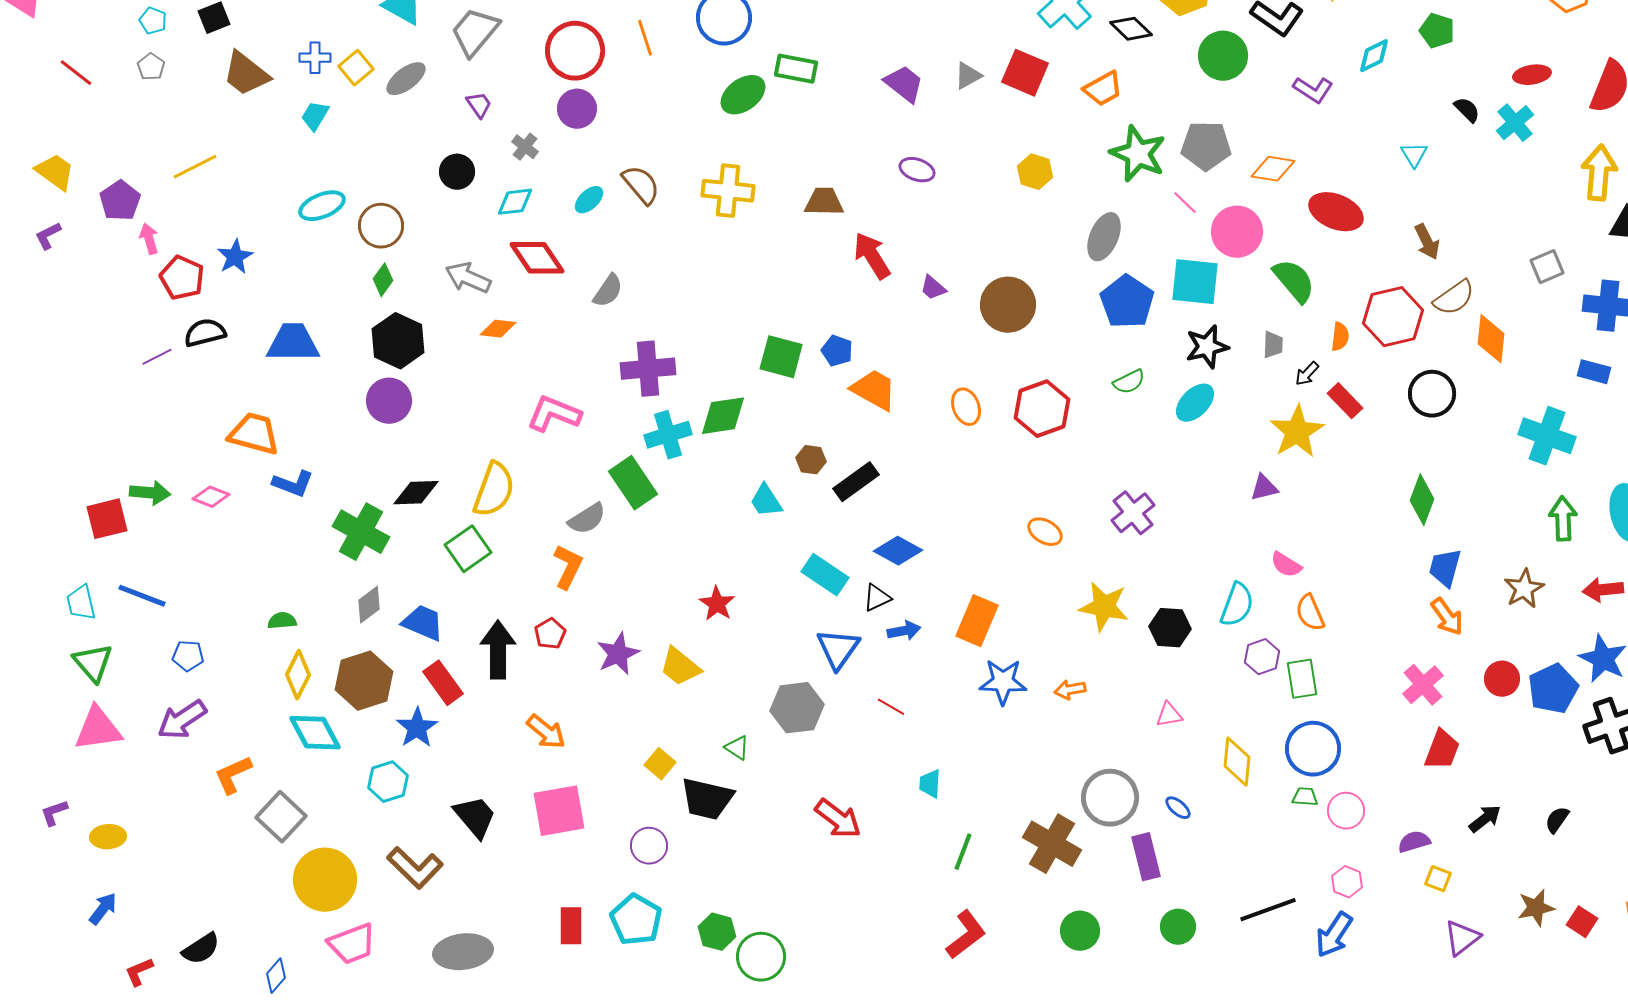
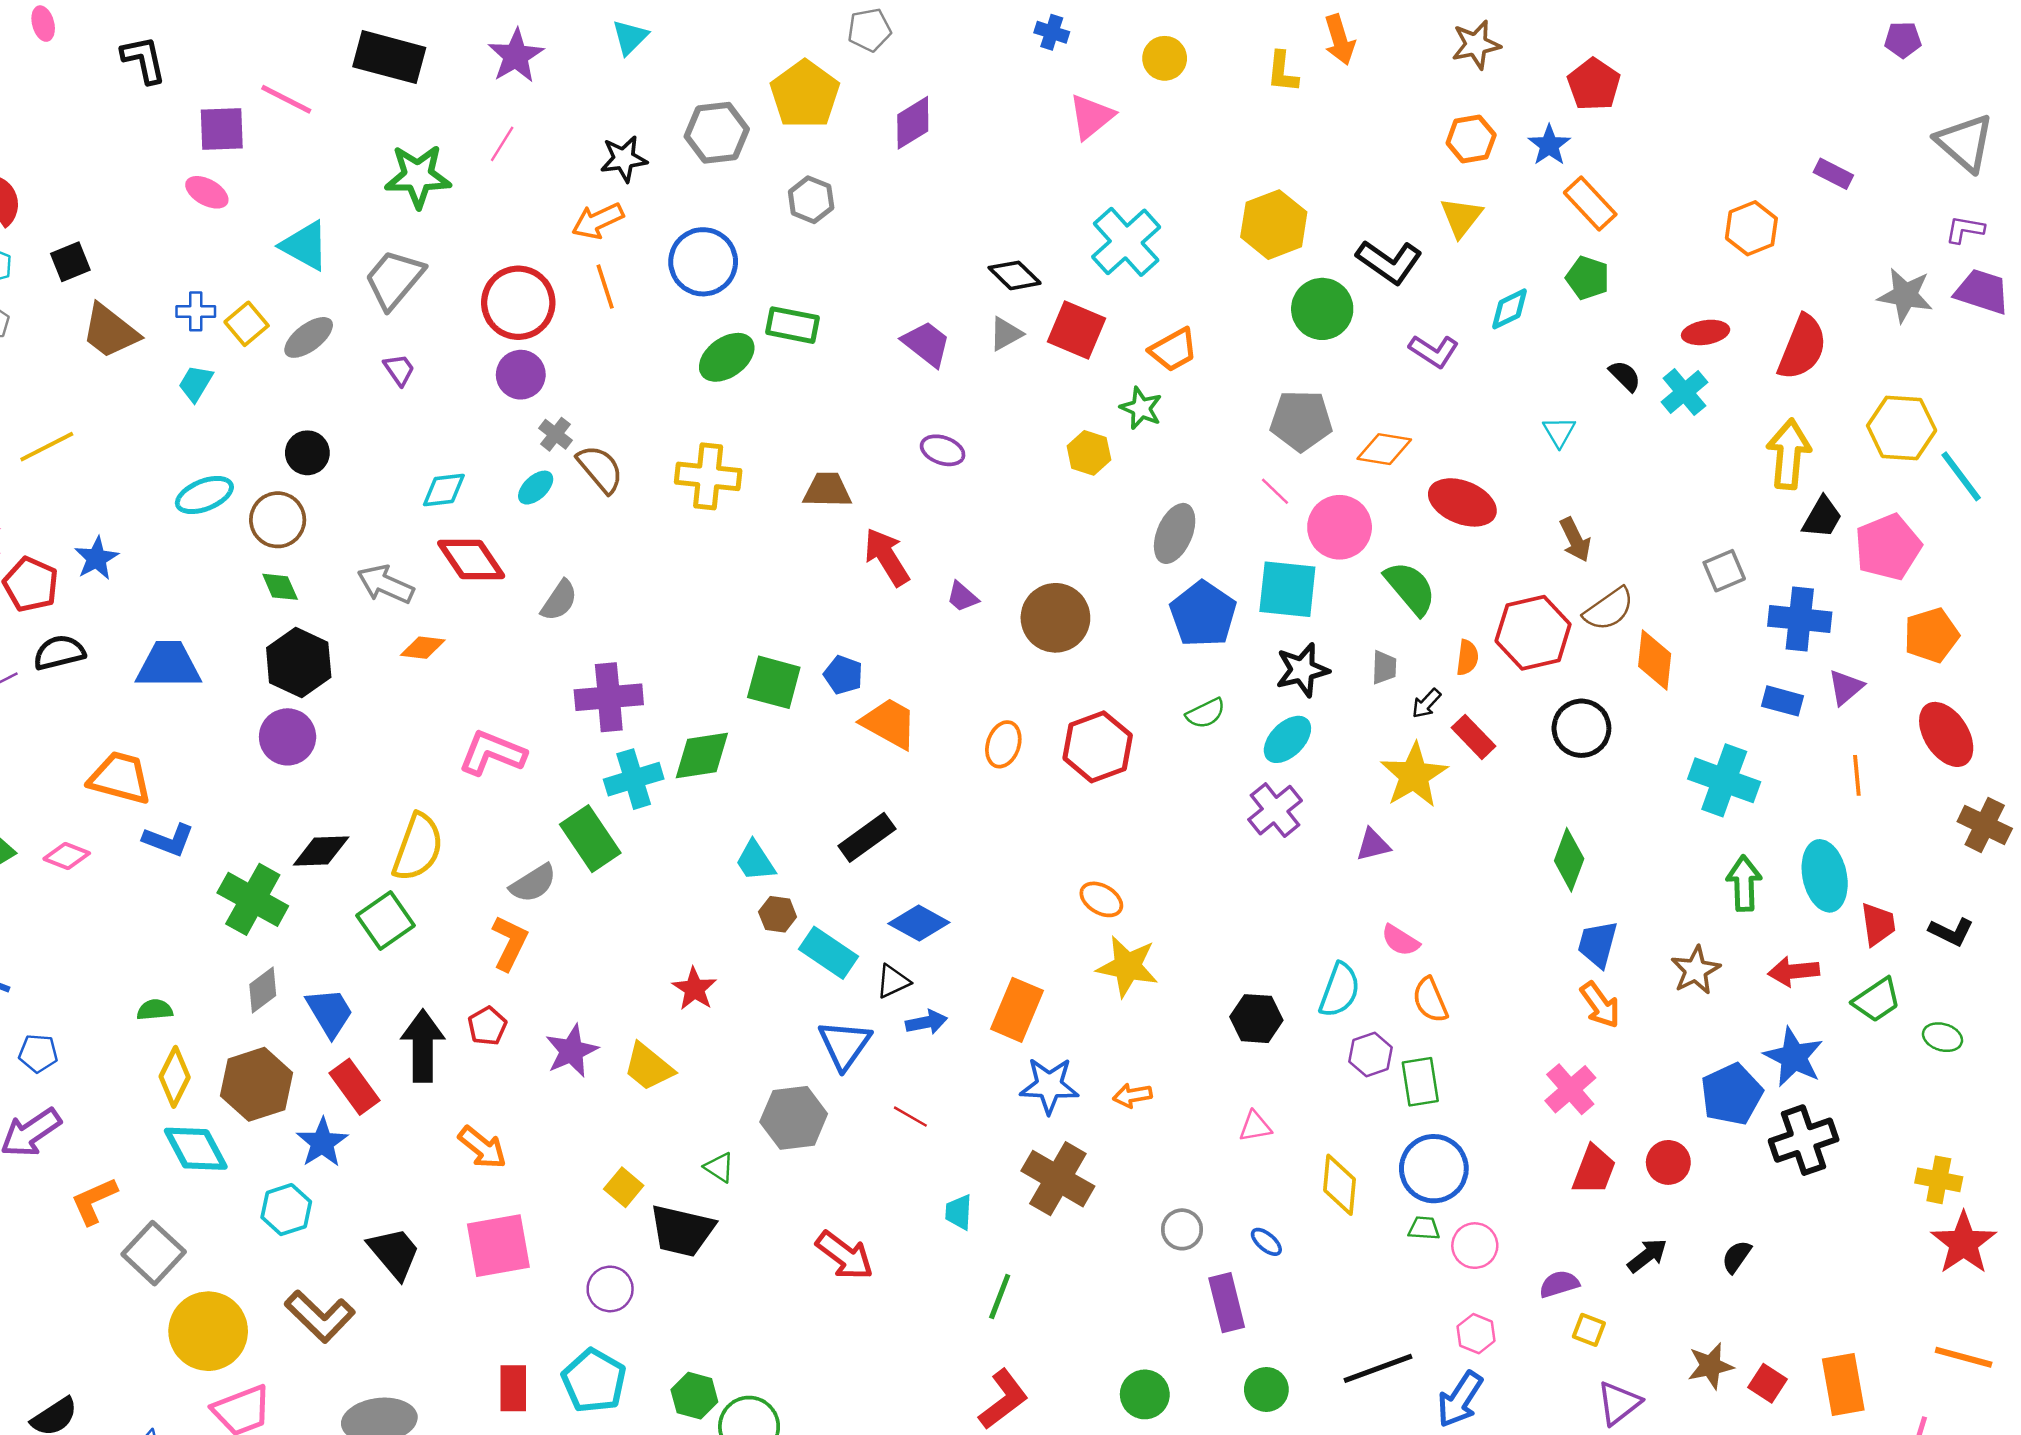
black diamond: (1131, 29) -> (1015, 275), moved
gray cross: (525, 147) -> (555, 434), moved
green star: (1138, 154) -> (1141, 408), moved, size x0.6
black circle: (457, 172) -> (307, 453), moved
green diamond: (383, 280) -> (280, 587), turned -60
orange ellipse: (966, 407) -> (1003, 744), turned 39
brown hexagon: (811, 460) -> (778, 914), moved
purple cross: (1133, 513) -> (1275, 810), moved
yellow star: (1104, 607) -> (1127, 966), moved
blue trapezoid: (423, 623) -> (330, 1012), turned 36
red circle: (1502, 679) -> (1668, 1162), moved
gray circle: (1110, 798) -> (1182, 1229), size x0.6
brown cross: (1052, 844) -> (1058, 1179), moved

